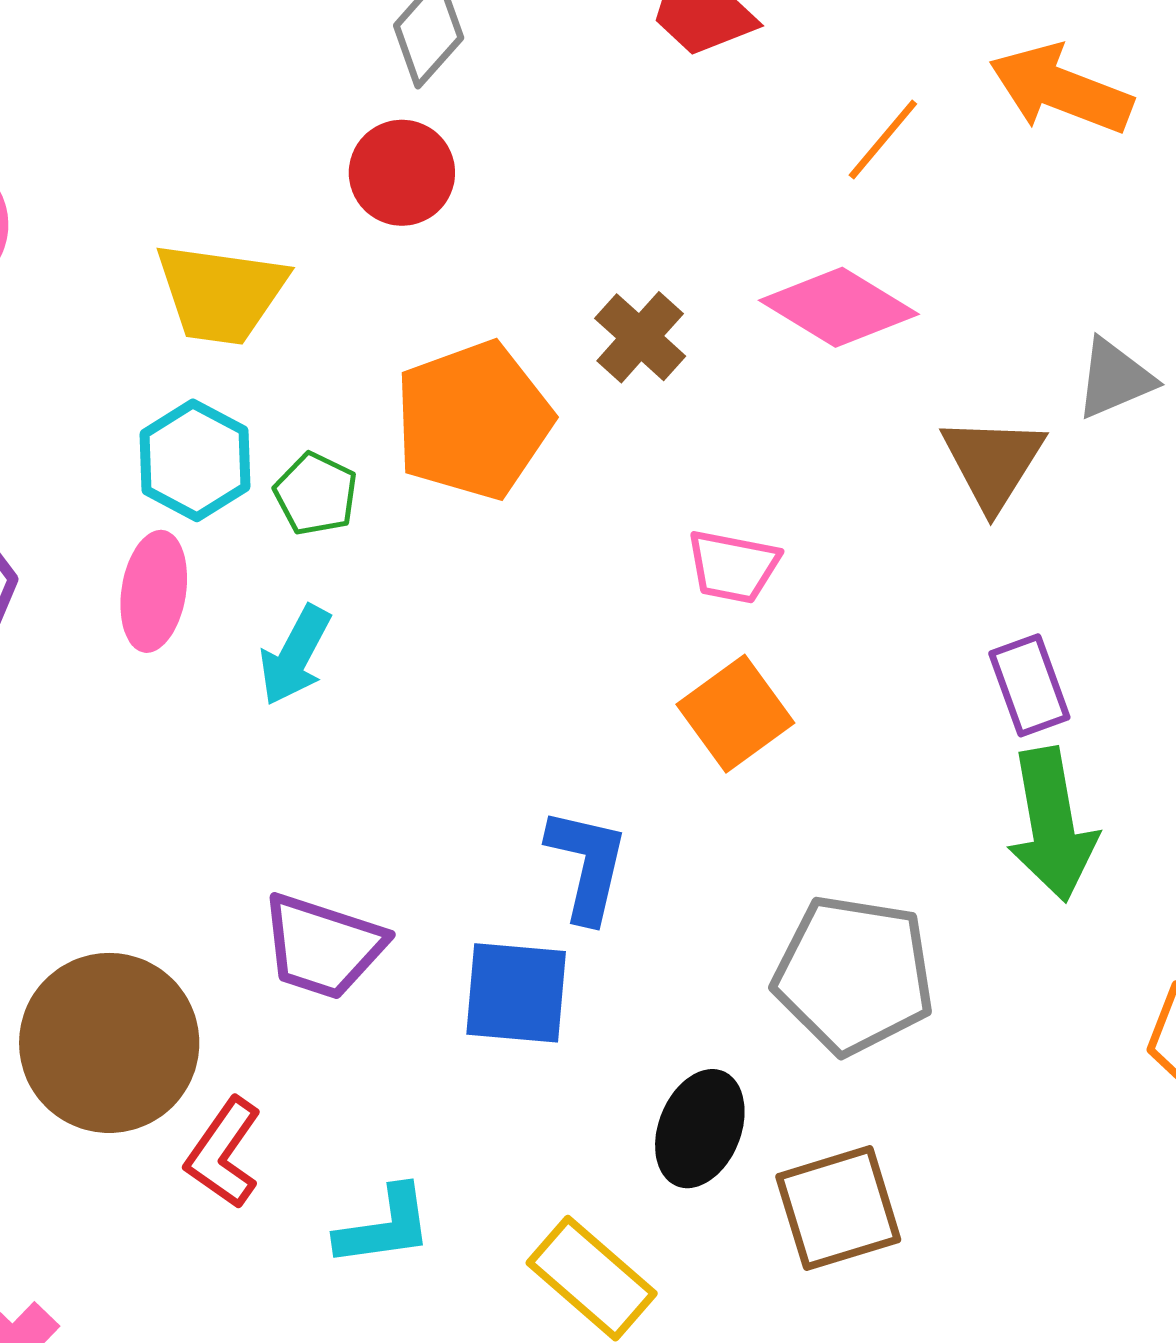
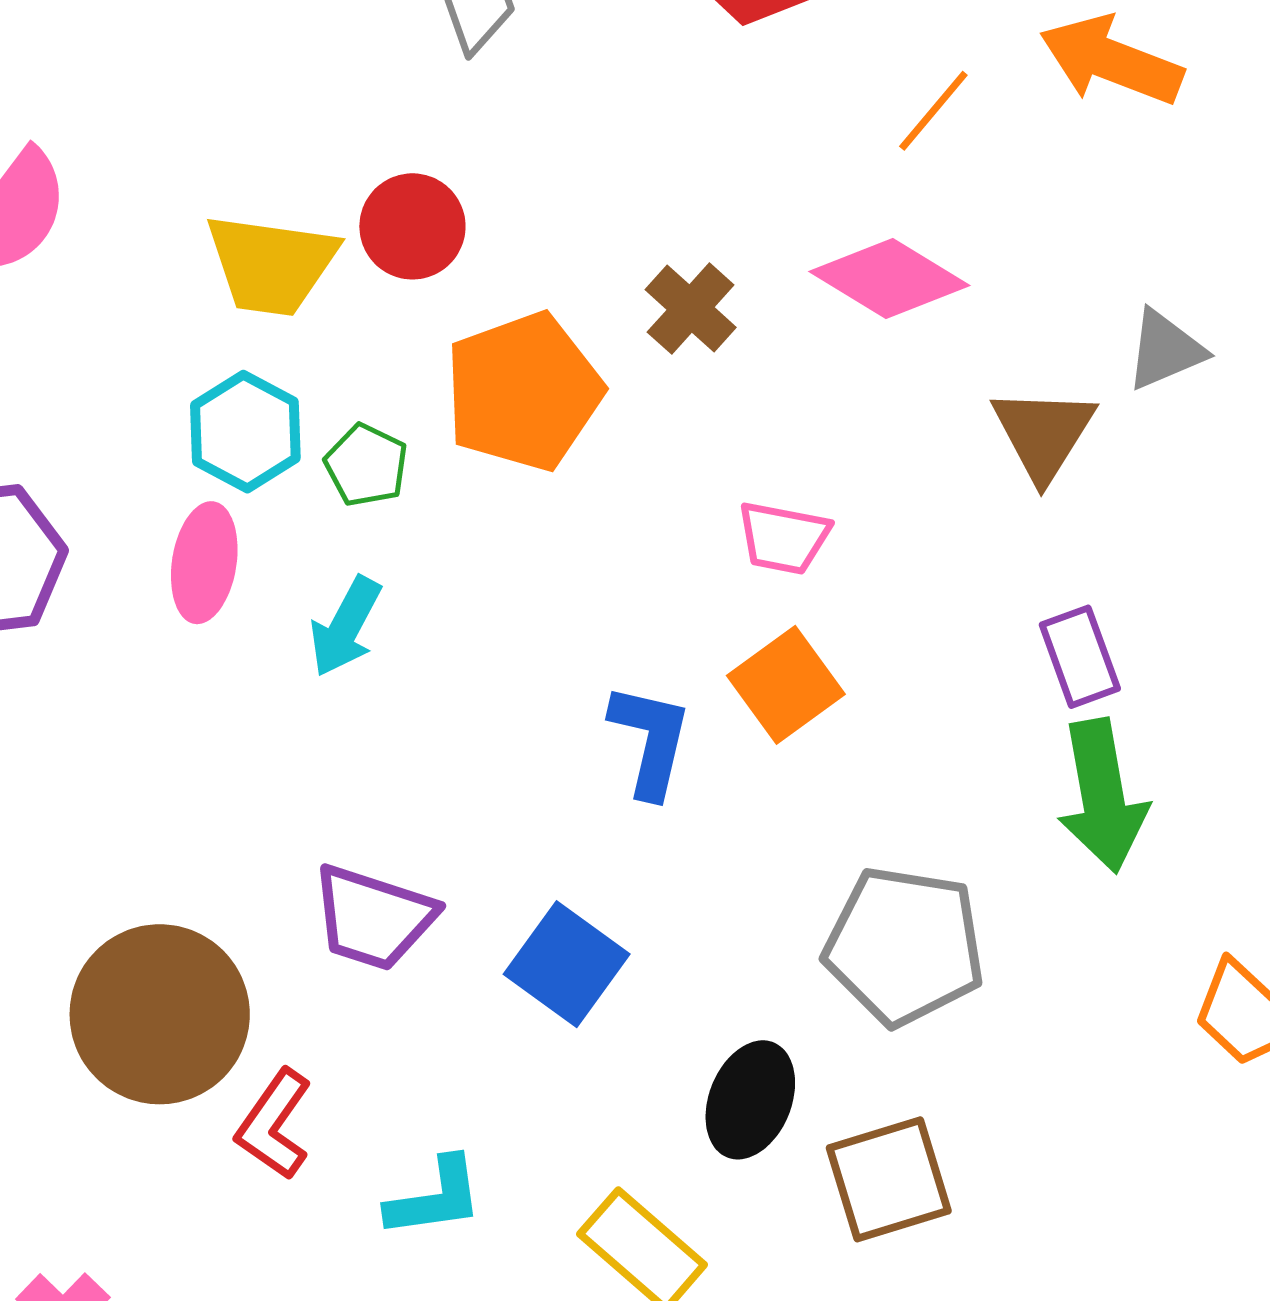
red circle: (402, 173) -> (412, 226), moved
blue L-shape: (587, 865) -> (650, 740), moved
blue square: (516, 993) -> (567, 964), turned 31

